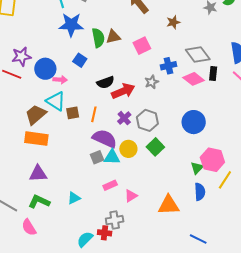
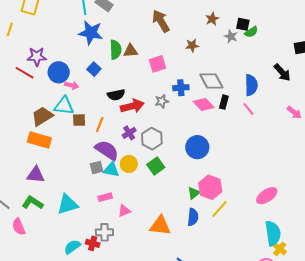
cyan triangle: (56, 101) -> (64, 106), turned -35
cyan triangle: (74, 198) -> (68, 204), size x1.6

